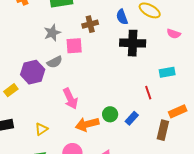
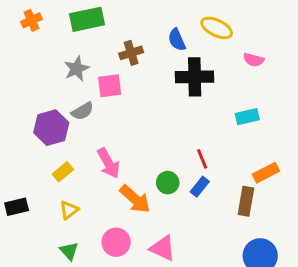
yellow rectangle: (11, 90) -> (63, 172), moved
red line: (148, 93) -> (202, 159), moved
orange arrow: (87, 124) -> (135, 199), turned -120

